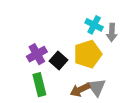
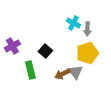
purple cross: (37, 54) -> (12, 46), moved
yellow pentagon: (88, 54) -> (87, 53), moved

